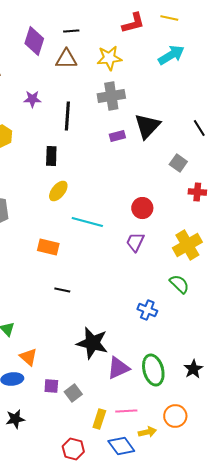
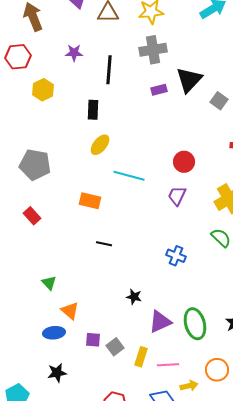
gray square: (178, 163) -> (219, 101), moved
blue cross: (147, 310) -> (176, 256), moved
black star: (92, 343) -> (134, 297), size x0.5
yellow rectangle: (99, 419) -> (141, 357), moved

